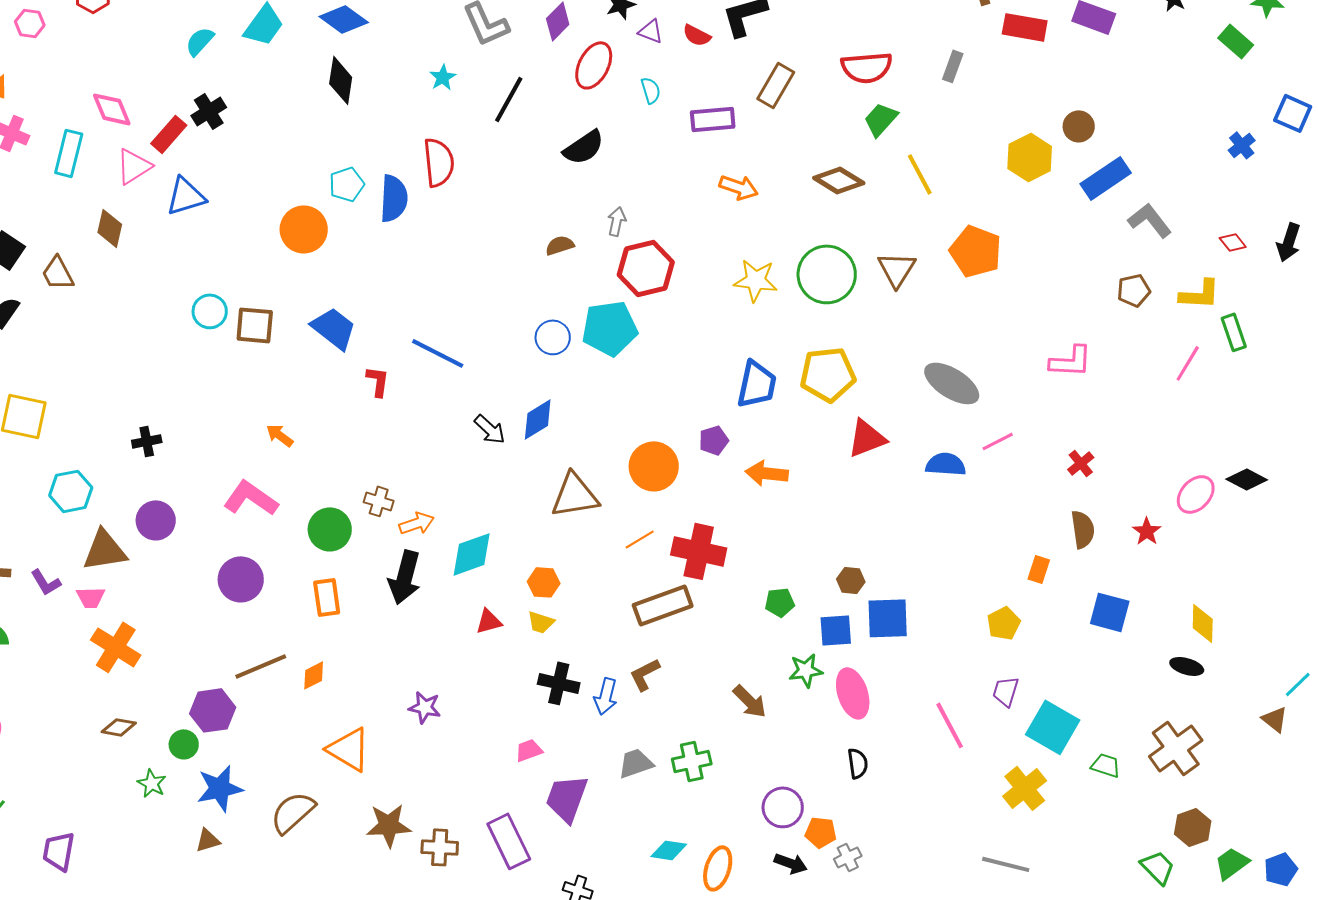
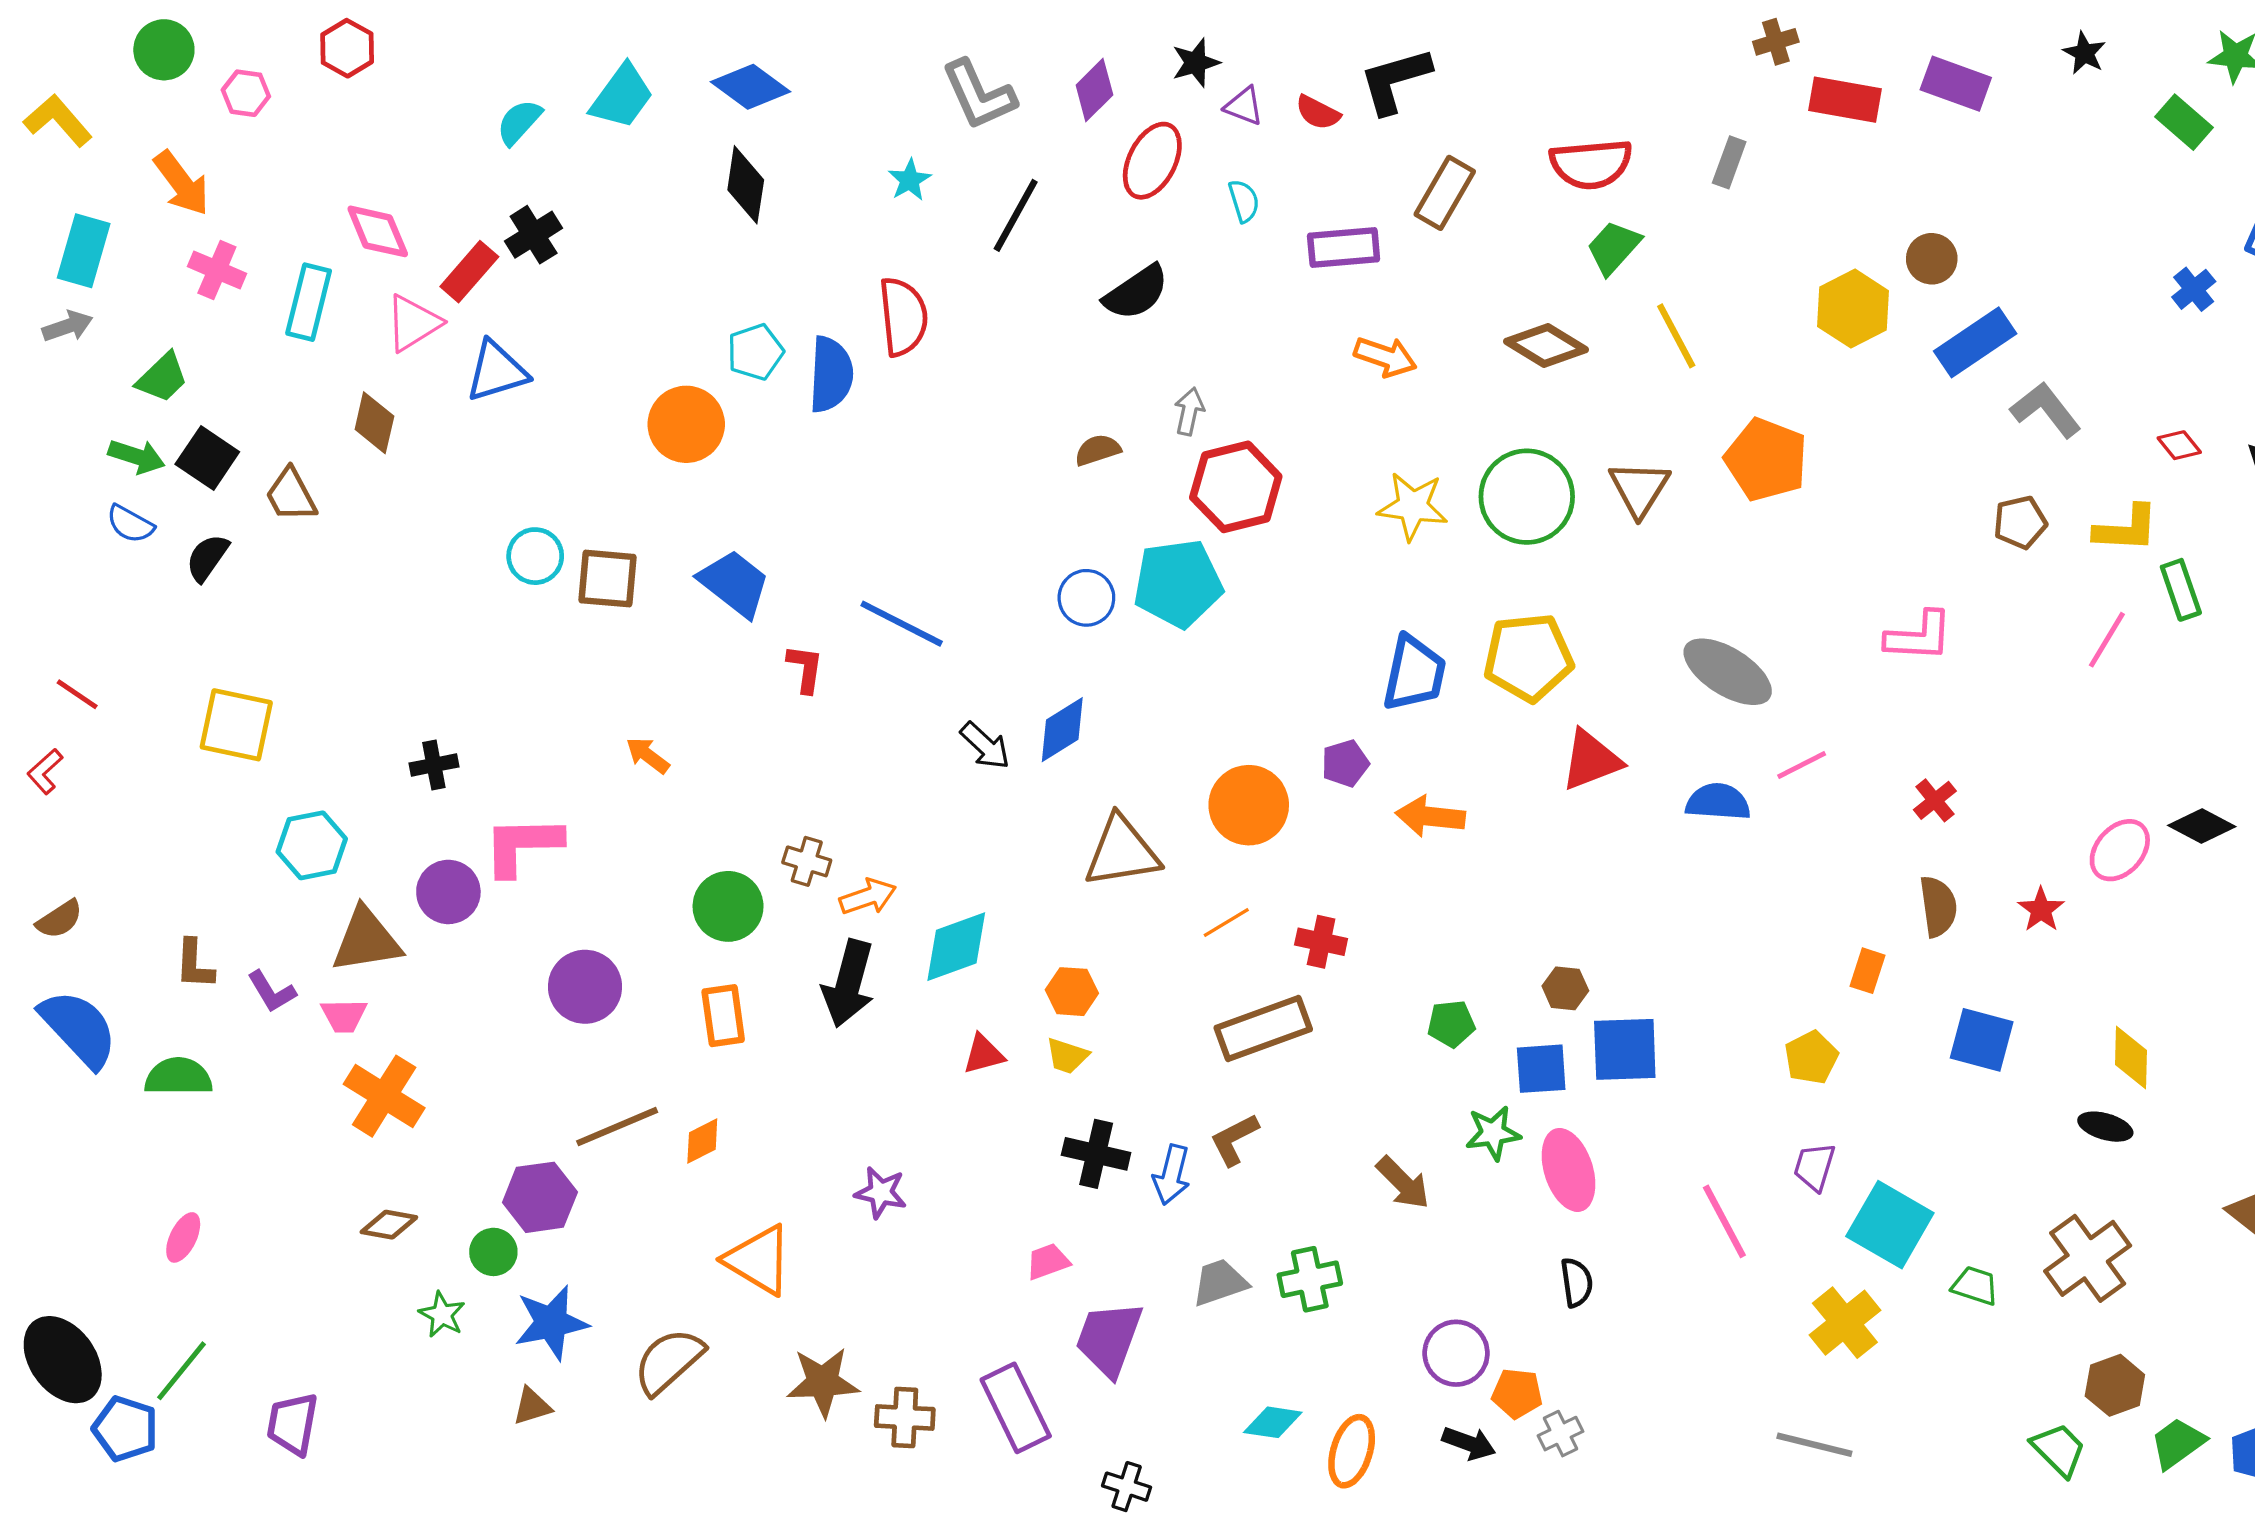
pink L-shape: (251, 498) -> (522, 845), moved, turned -36
red cross: (699, 551) -> (1321, 942), size x0.6

